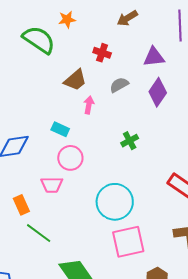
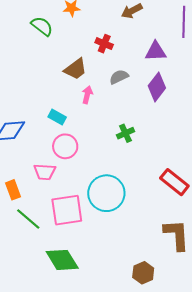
green semicircle: (39, 40) -> (42, 26), size x0.7
pink square: (128, 242) -> (67, 210), moved

